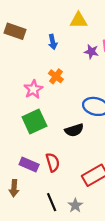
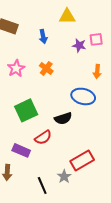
pink star: (33, 89) -> (16, 68), moved
red semicircle: (53, 162) -> (43, 137), moved, turned 72
gray star: (75, 205) -> (64, 176), moved

